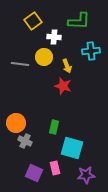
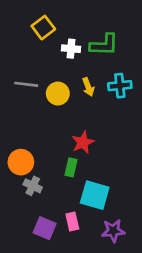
green L-shape: (79, 21) -> (104, 45), moved
cyan cross: (91, 51) -> (120, 86), moved
yellow circle: (44, 57) -> (58, 94), moved
red star: (63, 86) -> (83, 142), moved, turned 30

